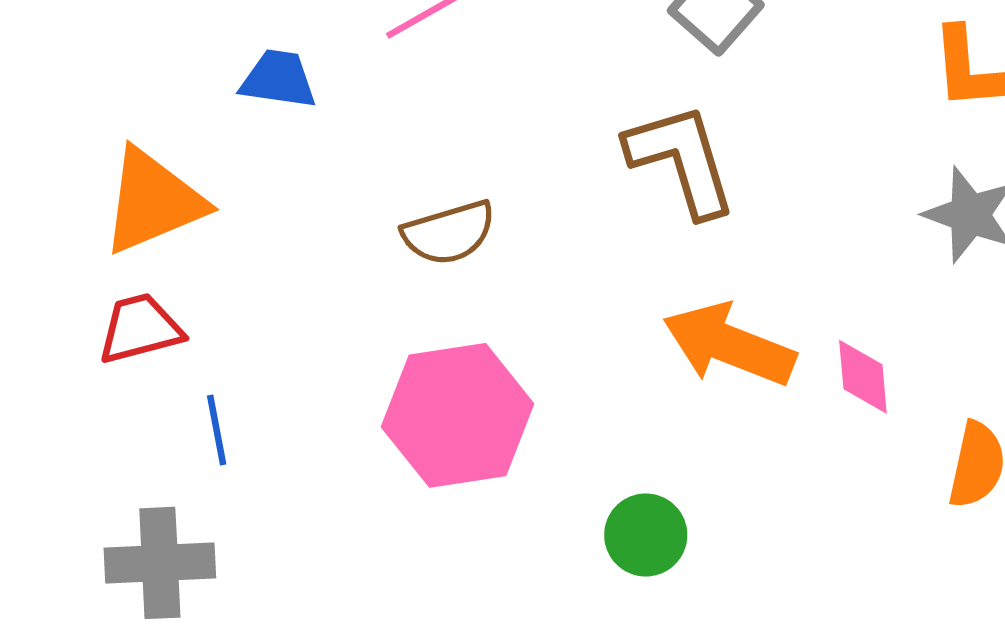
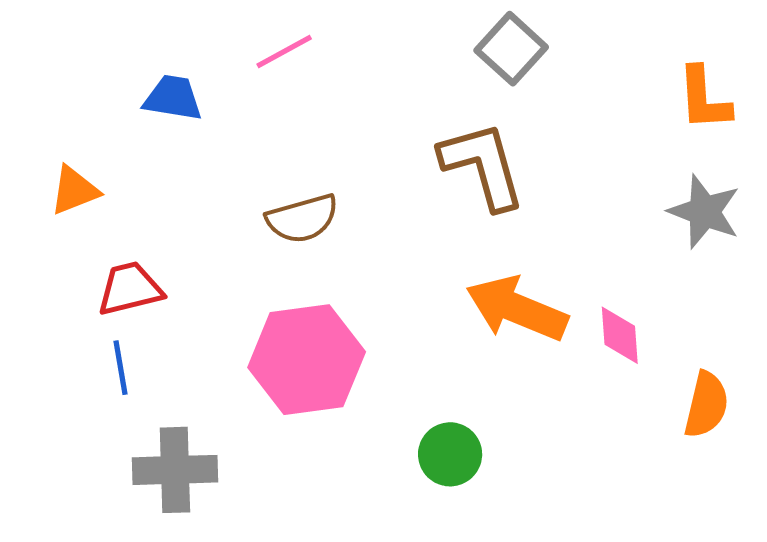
orange triangle: (153, 201) -> (74, 190), size x0.6
red trapezoid: (140, 329) -> (130, 289), moved
gray cross: (160, 563) -> (175, 470), moved

